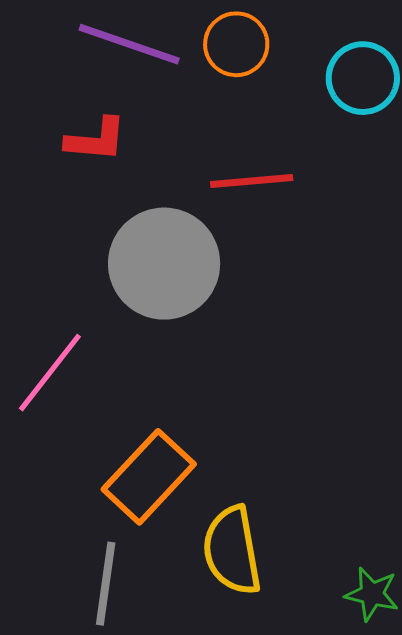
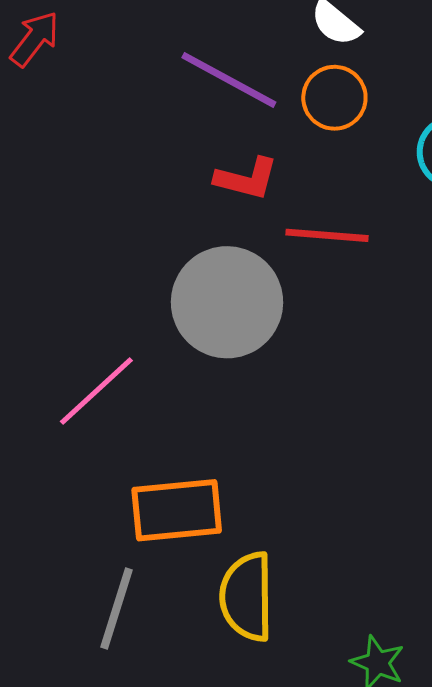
red L-shape: (96, 140) -> (246, 179), moved
orange rectangle: (149, 477) -> (177, 510), turned 32

